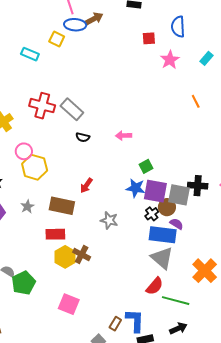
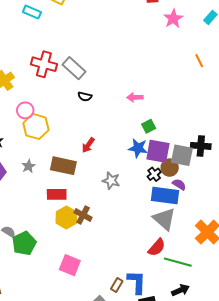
pink arrow: (124, 136) -> (135, 97), moved

